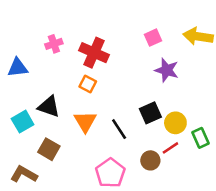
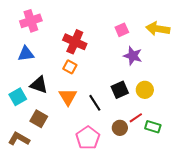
pink cross: (54, 44) -> (31, 21), moved, size x1.5
blue triangle: (18, 68) -> (26, 54), moved
yellow circle: (175, 123) -> (145, 90), moved
green rectangle: (201, 138) -> (153, 127), moved, turned -49

